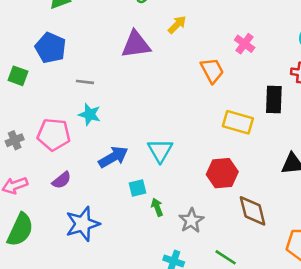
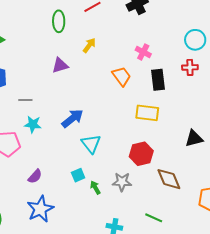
purple triangle: (136, 44) -> (60, 65), size x0.7
black rectangle: (274, 100) -> (158, 80), moved
blue arrow: (113, 157) -> (72, 118), moved
purple semicircle: (62, 180) -> (35, 176), moved
gray star: (191, 221) -> (122, 182), moved, turned -30

